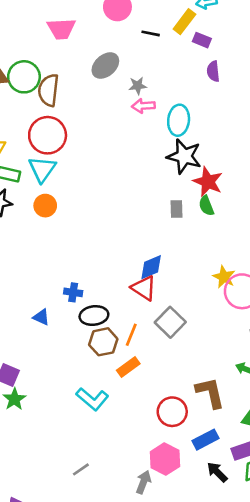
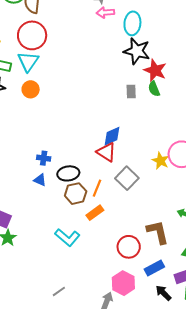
yellow star: (224, 277) -> (160, 161), moved
blue cross: (73, 292) -> (44, 158), moved
blue triangle: (41, 317) -> (40, 180), moved

